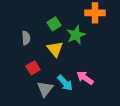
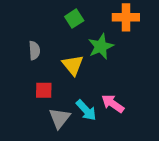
green square: (54, 24) -> (74, 19), moved
red square: (33, 68) -> (44, 90), turned 32

